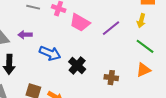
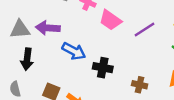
purple arrow: (25, 35) -> (48, 28), size x1.5
black cross: (77, 65) -> (103, 68), turned -36

